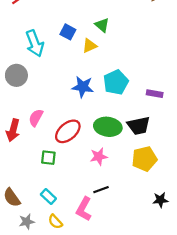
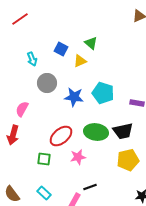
cyan arrow: (35, 43) -> (32, 59), size x0.6
gray circle: (16, 75) -> (47, 83), moved
cyan pentagon: (116, 82) -> (103, 93), turned -30
pink semicircle: (36, 118) -> (22, 109), moved
pink star: (99, 156) -> (78, 157), moved

